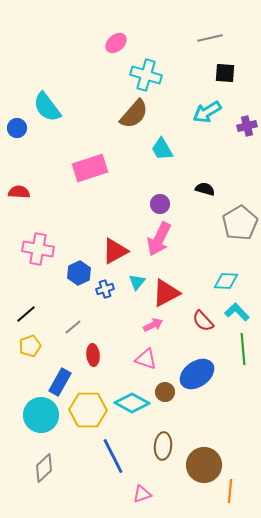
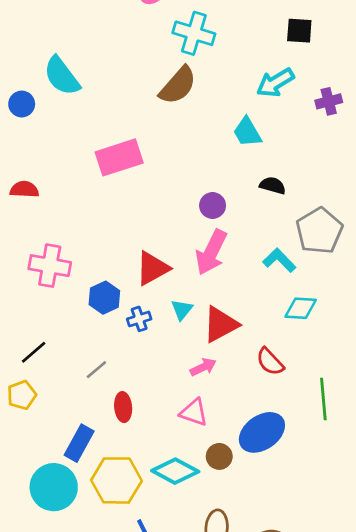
cyan trapezoid: (162, 149) -> (247, 132), moved
cyan L-shape: (237, 312) -> (279, 260), moved
yellow pentagon: (30, 346) -> (22, 395), moved

